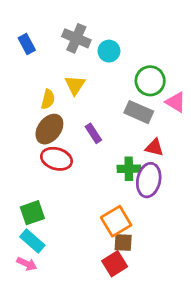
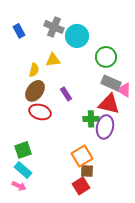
cyan circle: (109, 51) -> (77, 36), size x1.5
yellow triangle: (75, 85) -> (53, 60), turned 49
pink triangle: (176, 102) -> (124, 90), moved
gray rectangle: (139, 112) -> (111, 83), moved
red triangle: (154, 147) -> (109, 104), size x1.6

